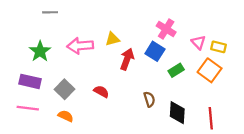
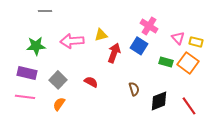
green star: (40, 51) -> (36, 46), turned 30
green rectangle: (176, 70) -> (166, 62), moved, turned 48
black diamond: (177, 113) -> (159, 101), turned 65
orange semicircle: (66, 116) -> (59, 104), turned -80
red line: (211, 118) -> (189, 106), turned -30

